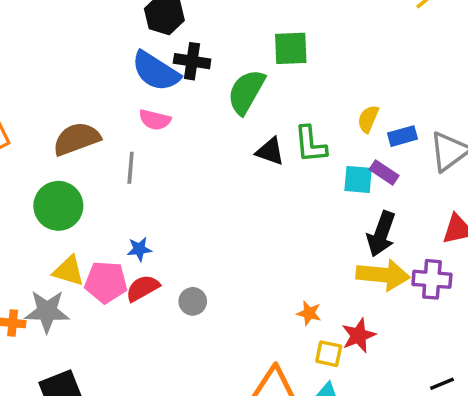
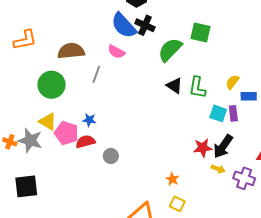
purple rectangle: (384, 173) -> (233, 113), turned 35
yellow arrow: (383, 275) -> (218, 169), size x0.5
red star: (359, 335) -> (203, 148), moved

